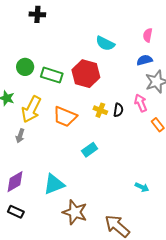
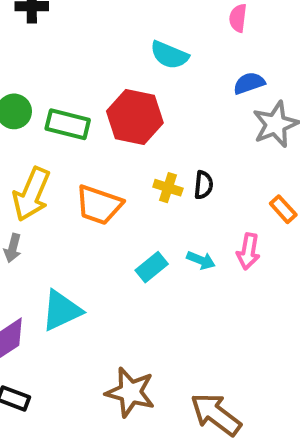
pink semicircle: (148, 35) -> (238, 18), moved
pink arrow: (141, 103) -> (248, 251), moved, turned -144
cyan triangle: (54, 184) -> (61, 310), moved
cyan arrow: (142, 187) -> (201, 260), moved

